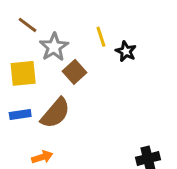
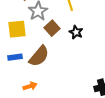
black star: (126, 51) -> (76, 32), moved

